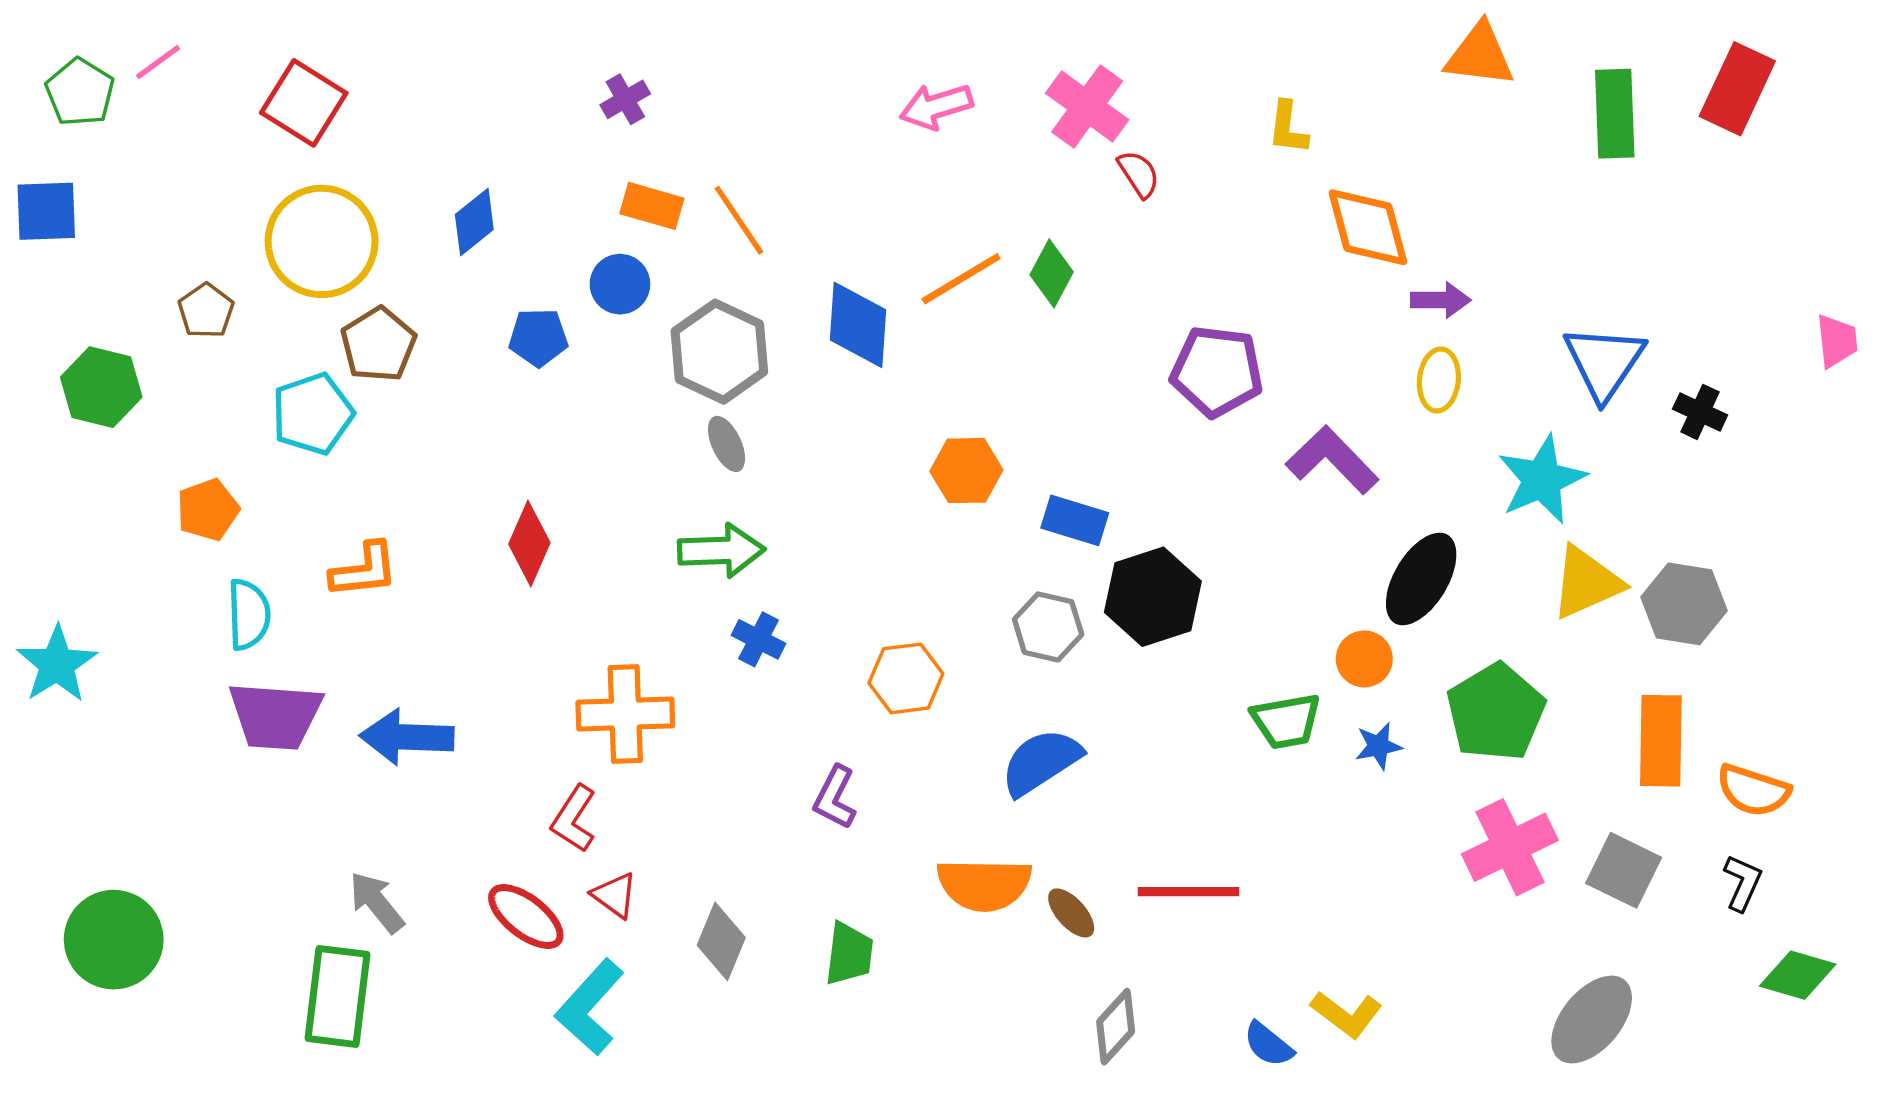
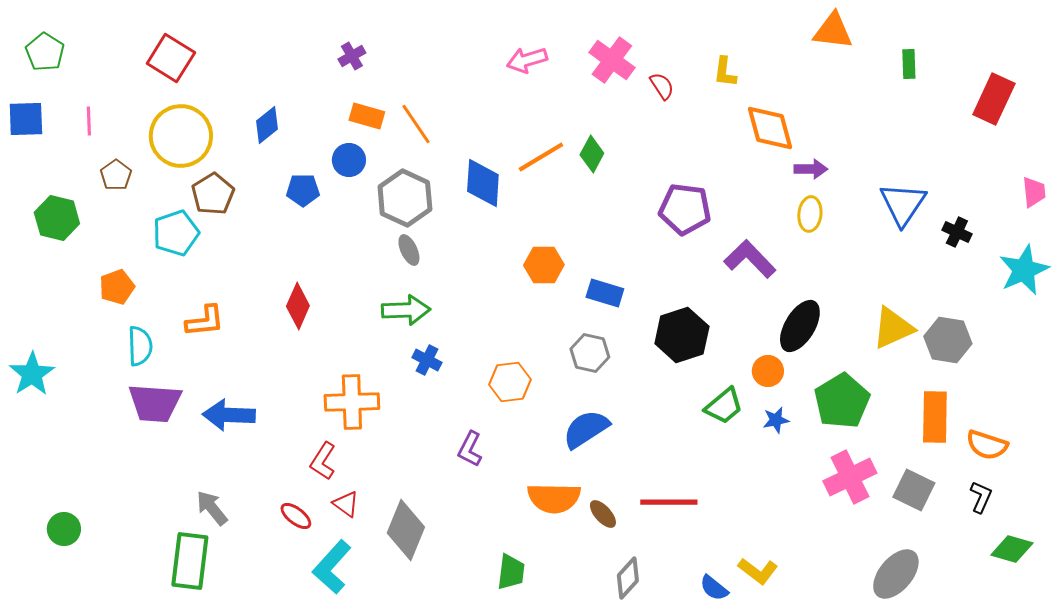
pink line: (158, 62) -> (89, 121), moved, turned -56
red rectangle: (1737, 89) -> (994, 99), moved
green rectangle: (1615, 114) -> (909, 64), size x0.6
red semicircle: (1139, 174) -> (662, 86), moved
cyan star: (1542, 479) -> (1024, 270), moved
black hexagon: (1153, 597) -> (682, 335), moved
green trapezoid: (1286, 721) -> (724, 406), turned -30
red ellipse: (526, 916) -> (296, 516), size x0.7
green circle: (114, 940) -> (64, 529), size x0.6
gray diamond: (721, 941) -> (406, 530), size x1.4
green trapezoid: (849, 954) -> (511, 572), moved

